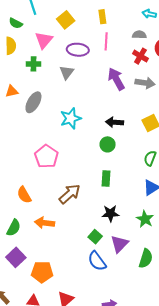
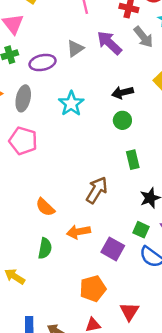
purple ellipse: (78, 50) -> (43, 62), moved
gray triangle: (67, 72) -> (75, 49), moved, turned 35
gray arrow: (145, 83) -> (143, 37), turned 60
pink pentagon: (46, 156) -> (23, 141), moved
purple square: (16, 257) -> (113, 249), moved

